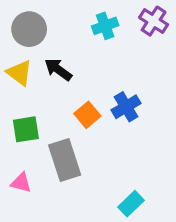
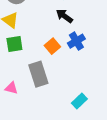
black arrow: (58, 70) -> (64, 16), moved
green square: (26, 129) -> (14, 44), moved

